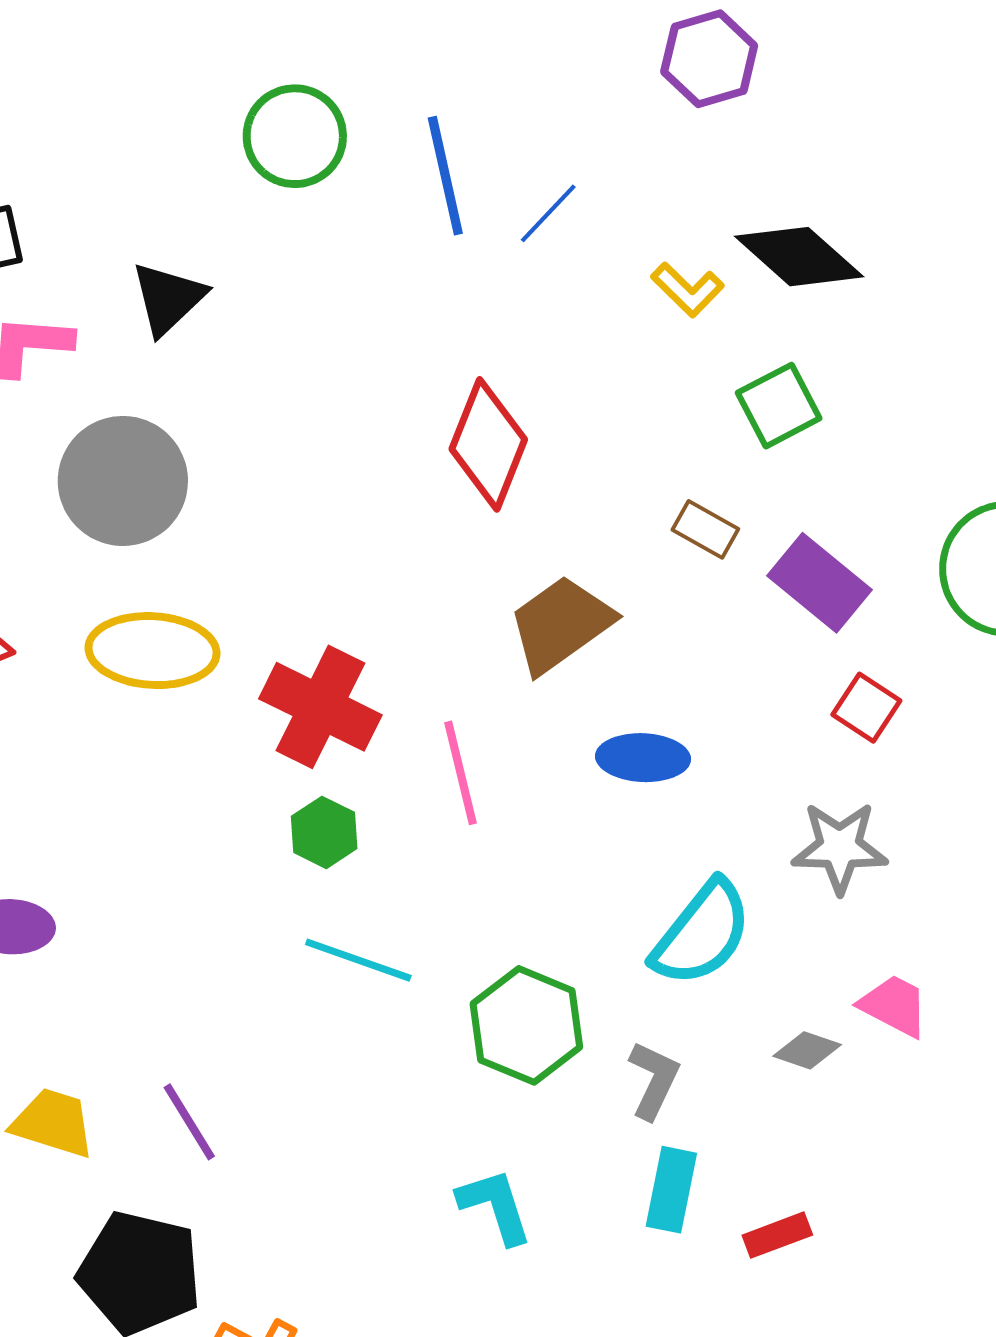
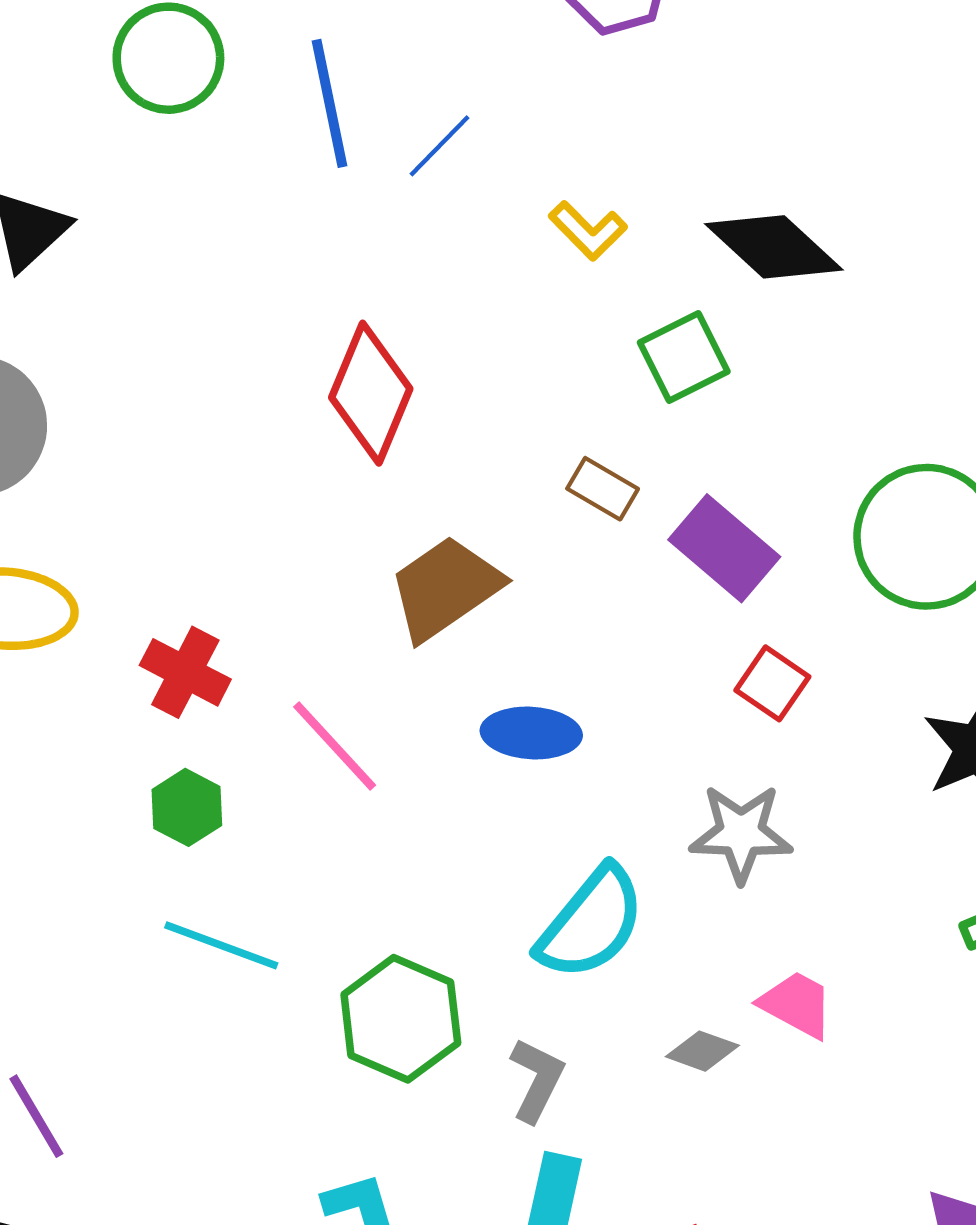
black diamond: (799, 257) -> (774, 247), moved
red cross: (320, 707) -> (185, 672), size x0.7
pink line: (460, 773) -> (335, 746), turned -30

